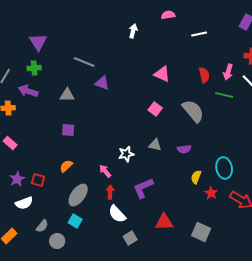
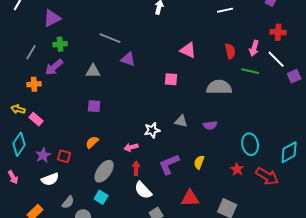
purple triangle: (38, 42) -> (52, 18), moved, turned 36
purple arrow: (28, 91) -> (54, 67), turned -60
pink square: (155, 109) -> (171, 79), moved, turned -32
gray semicircle: (193, 111) -> (219, 87), turned -50
pink arrow: (105, 171) -> (131, 147), turned -64
yellow semicircle: (196, 177) -> (199, 162), moved

